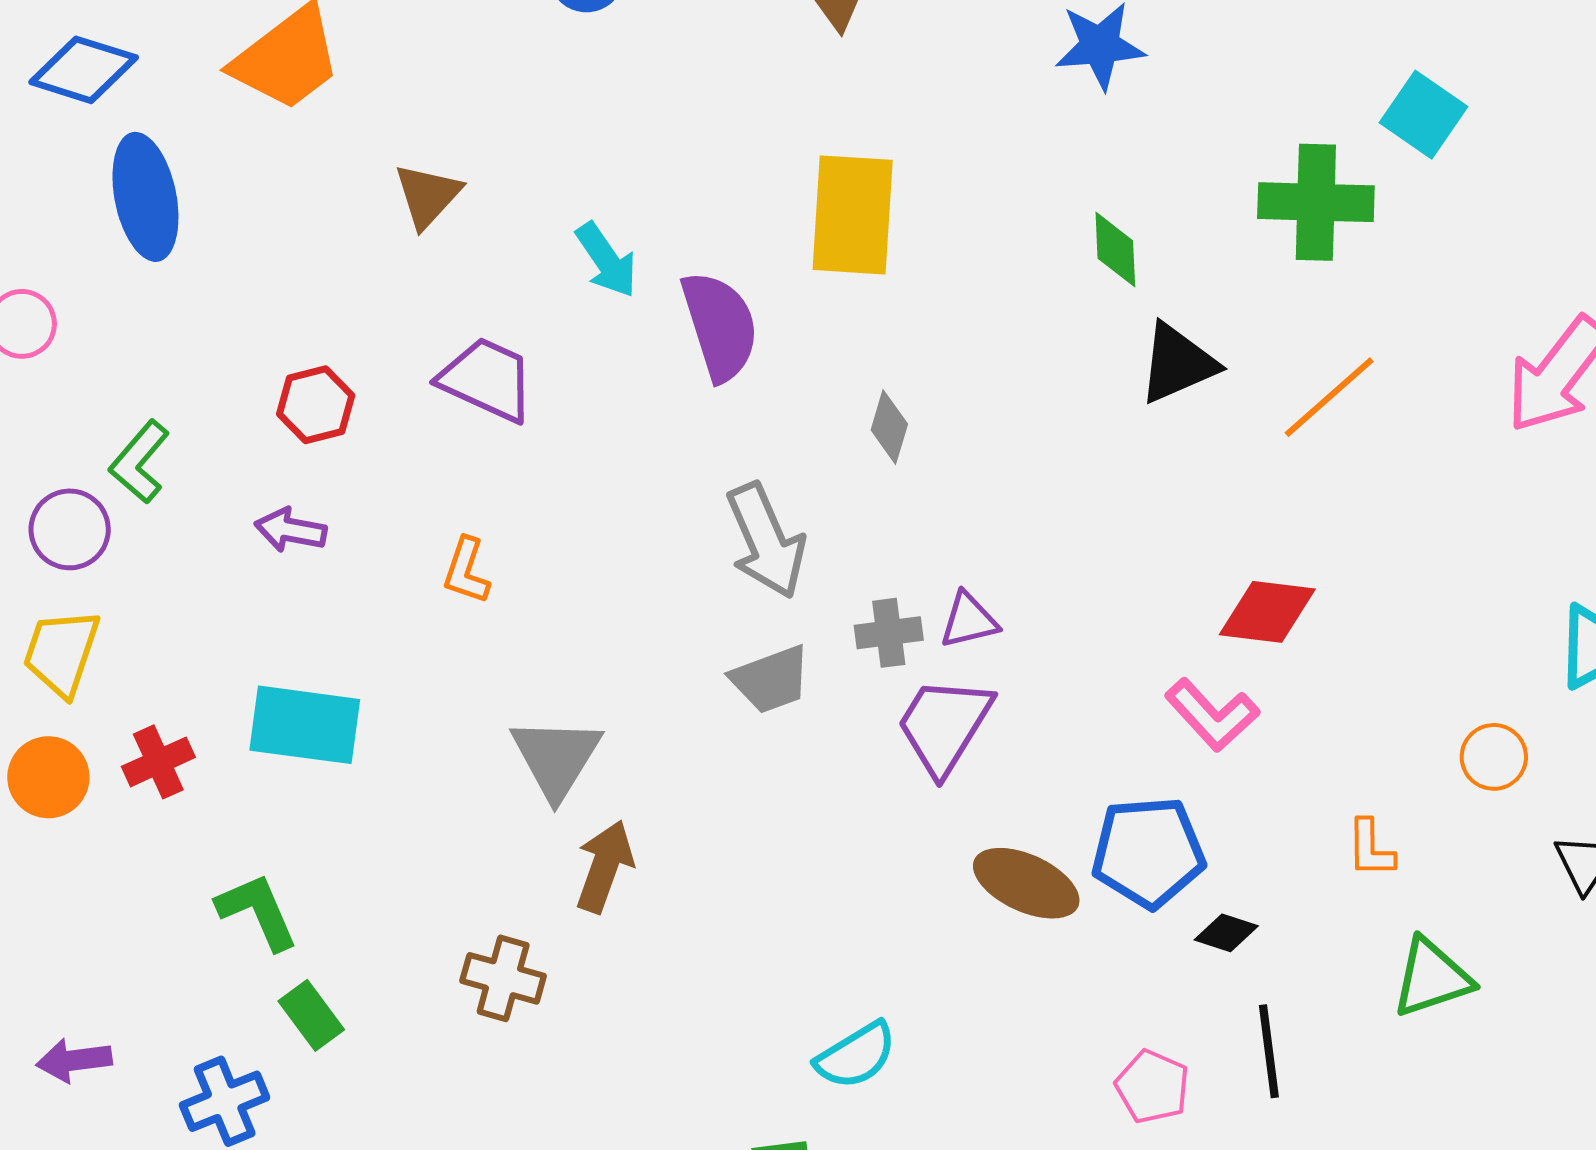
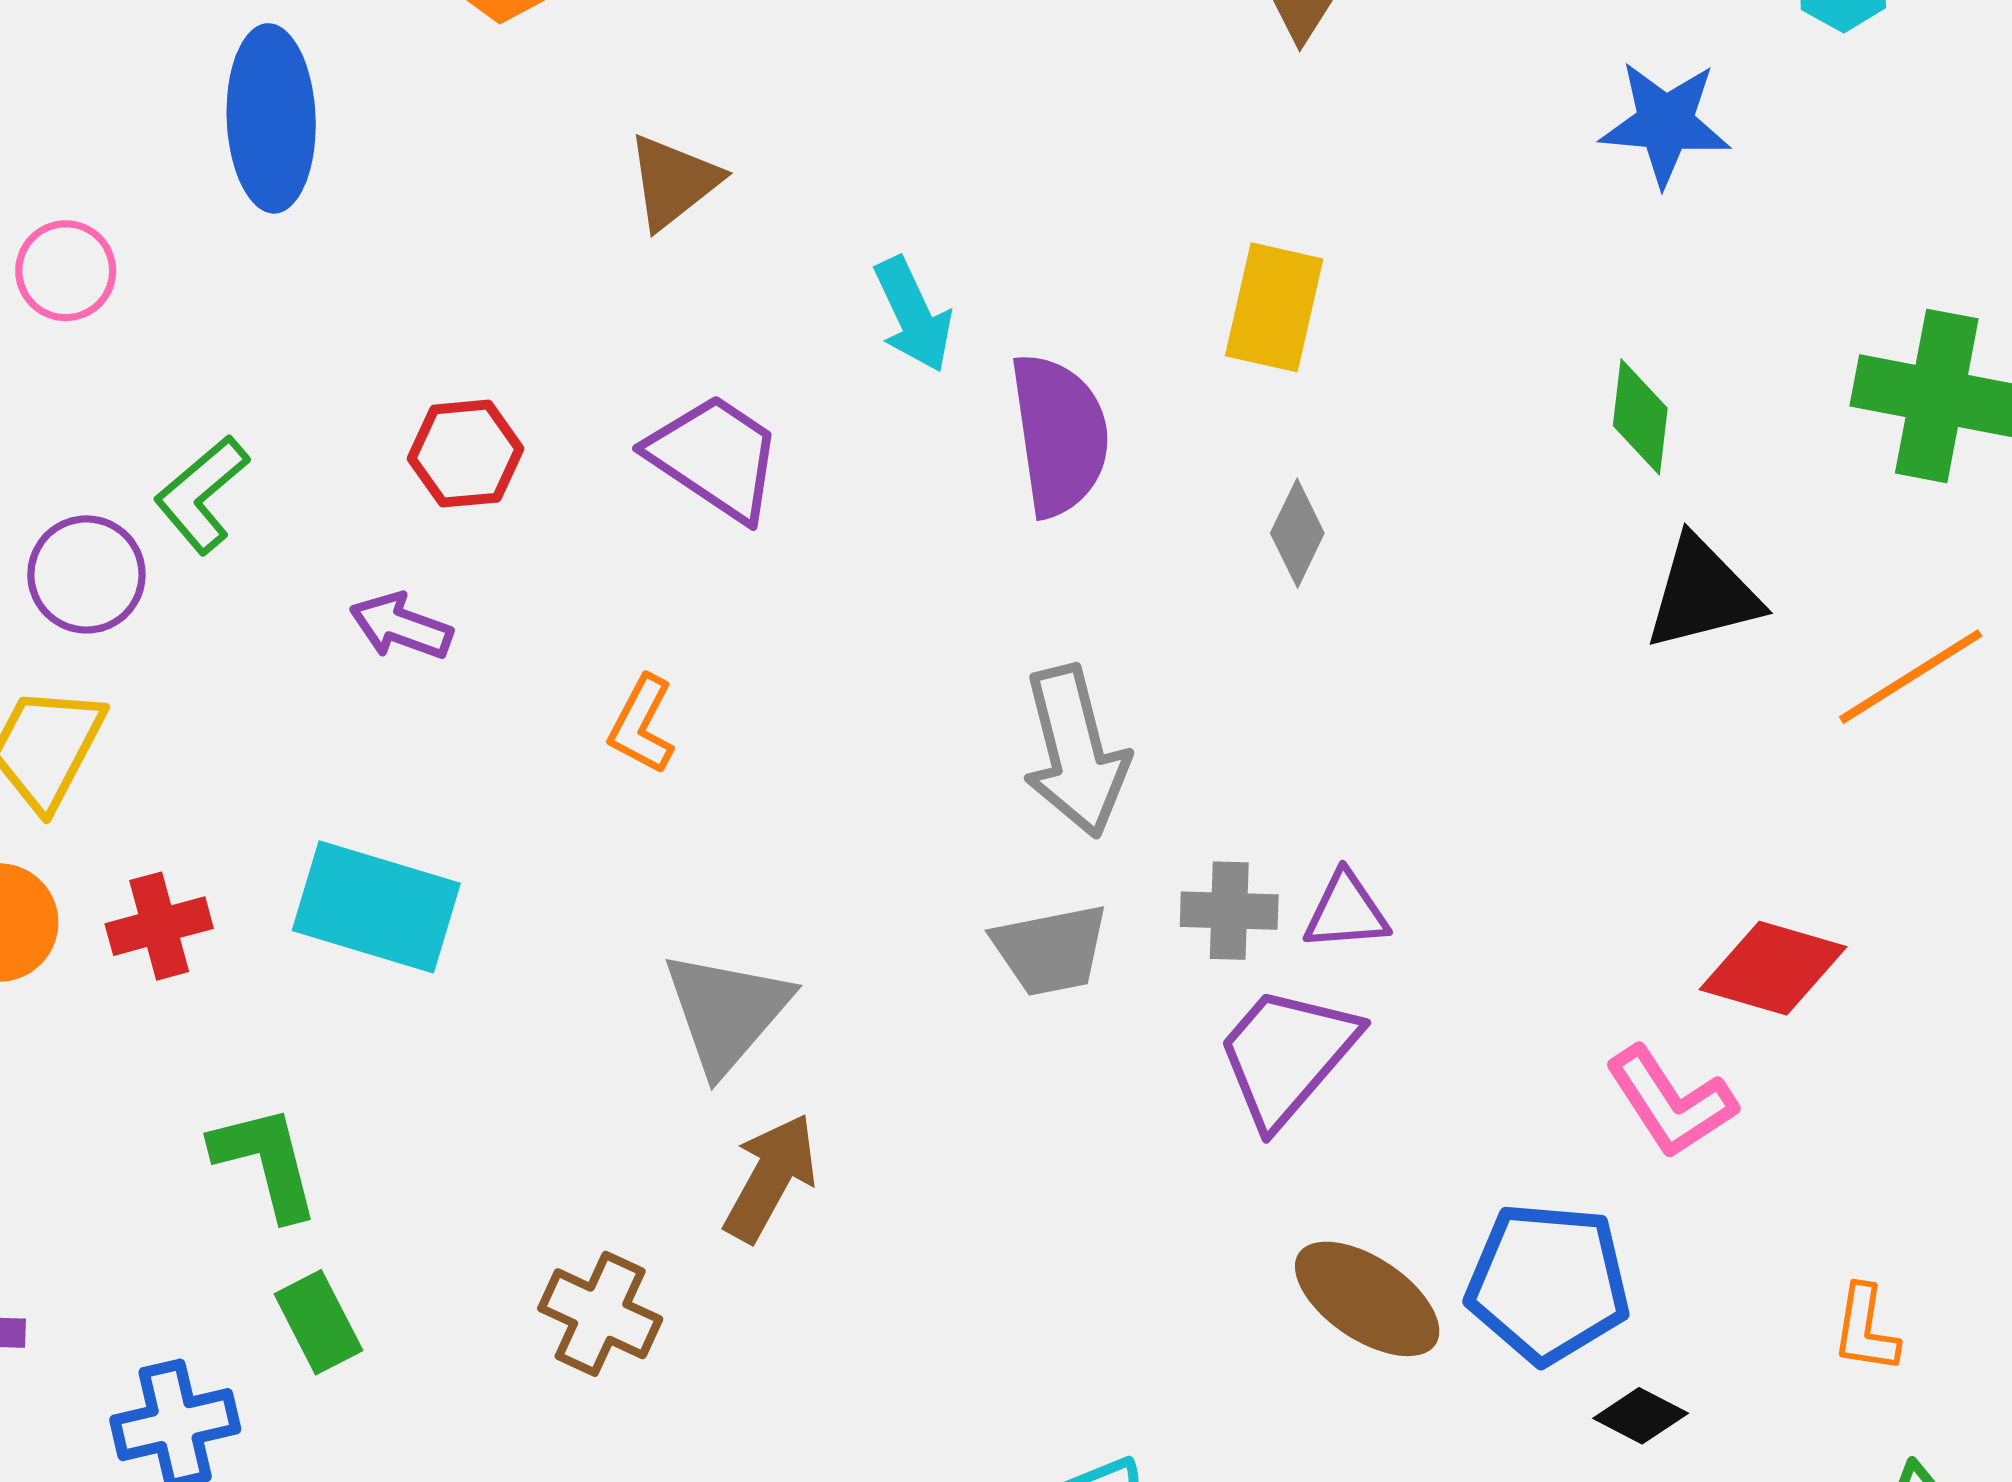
yellow rectangle: (853, 215) -> (1274, 307), size x0.7
gray diamond: (889, 427) -> (1297, 533), moved

